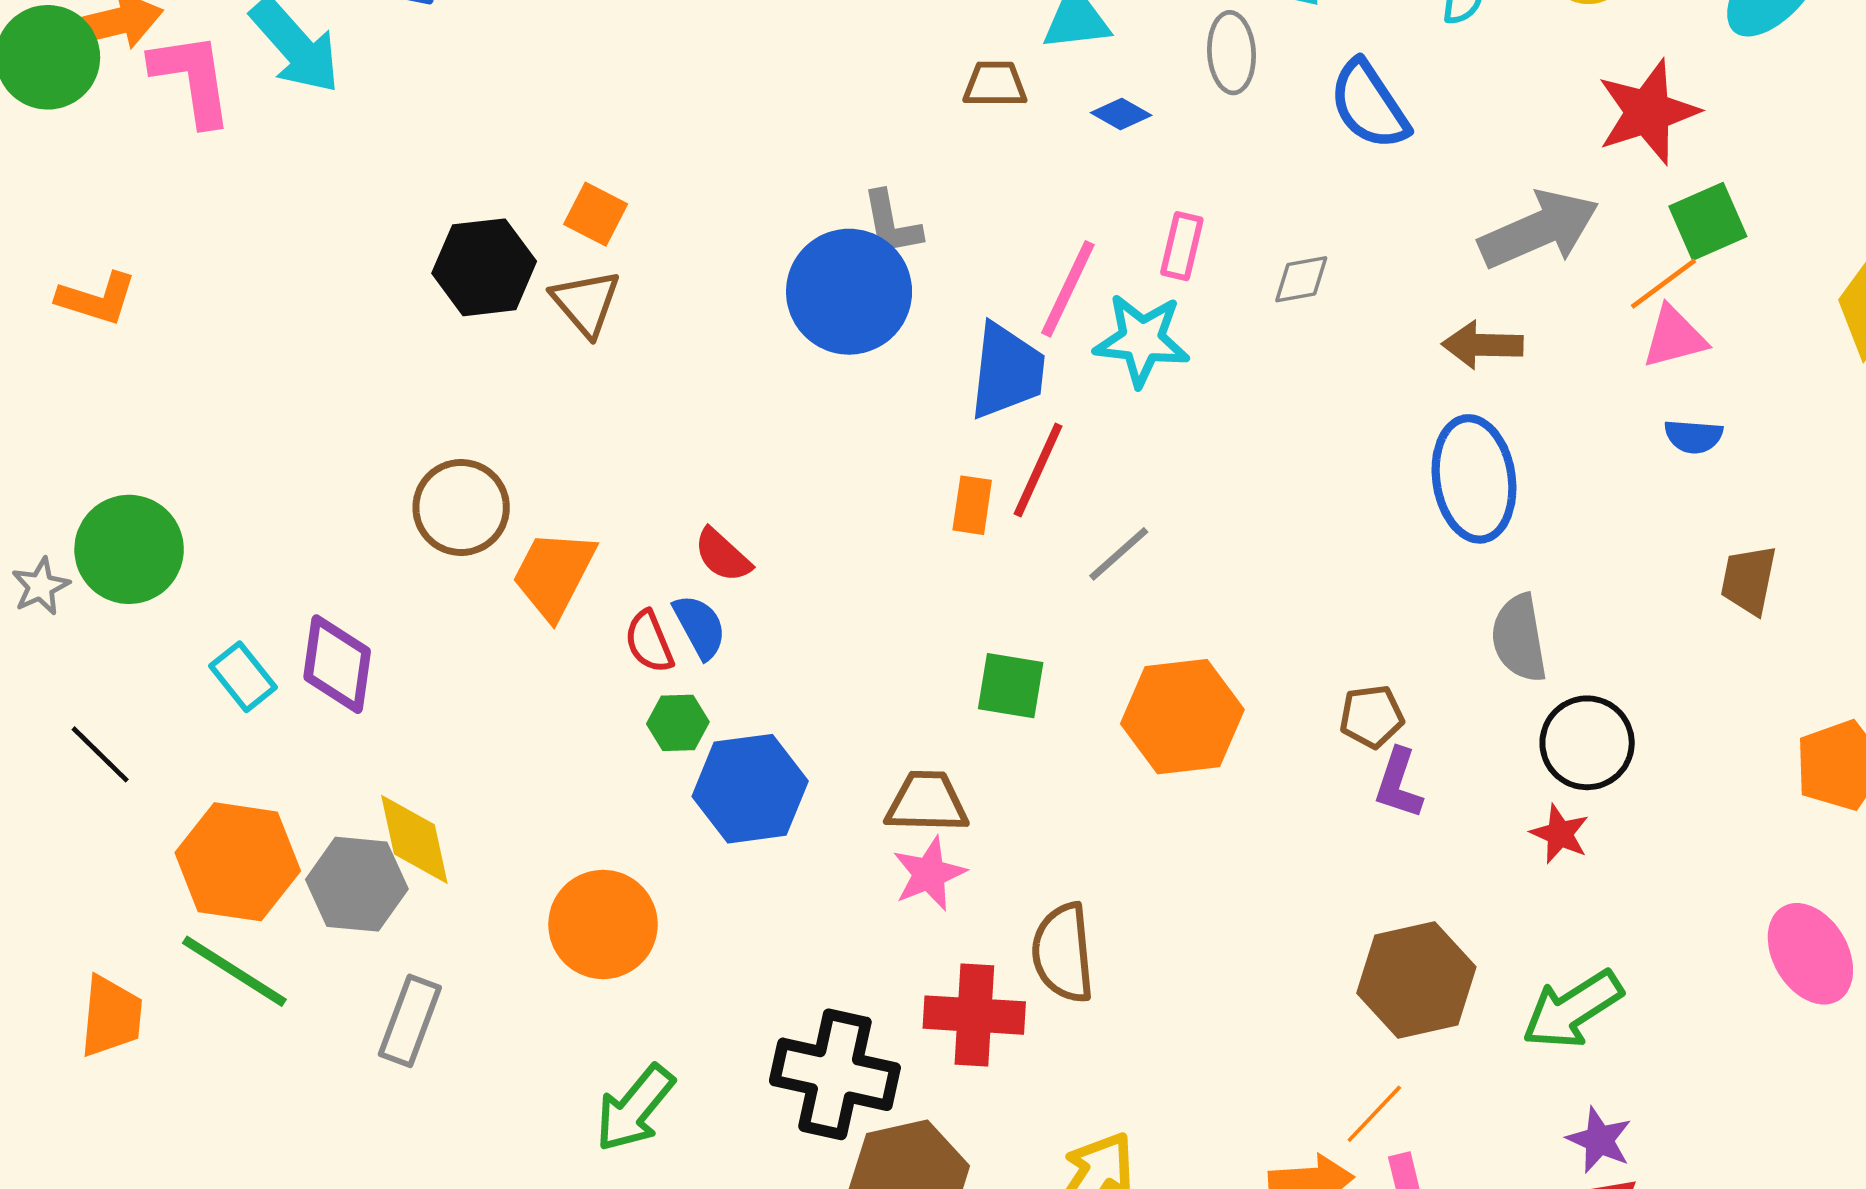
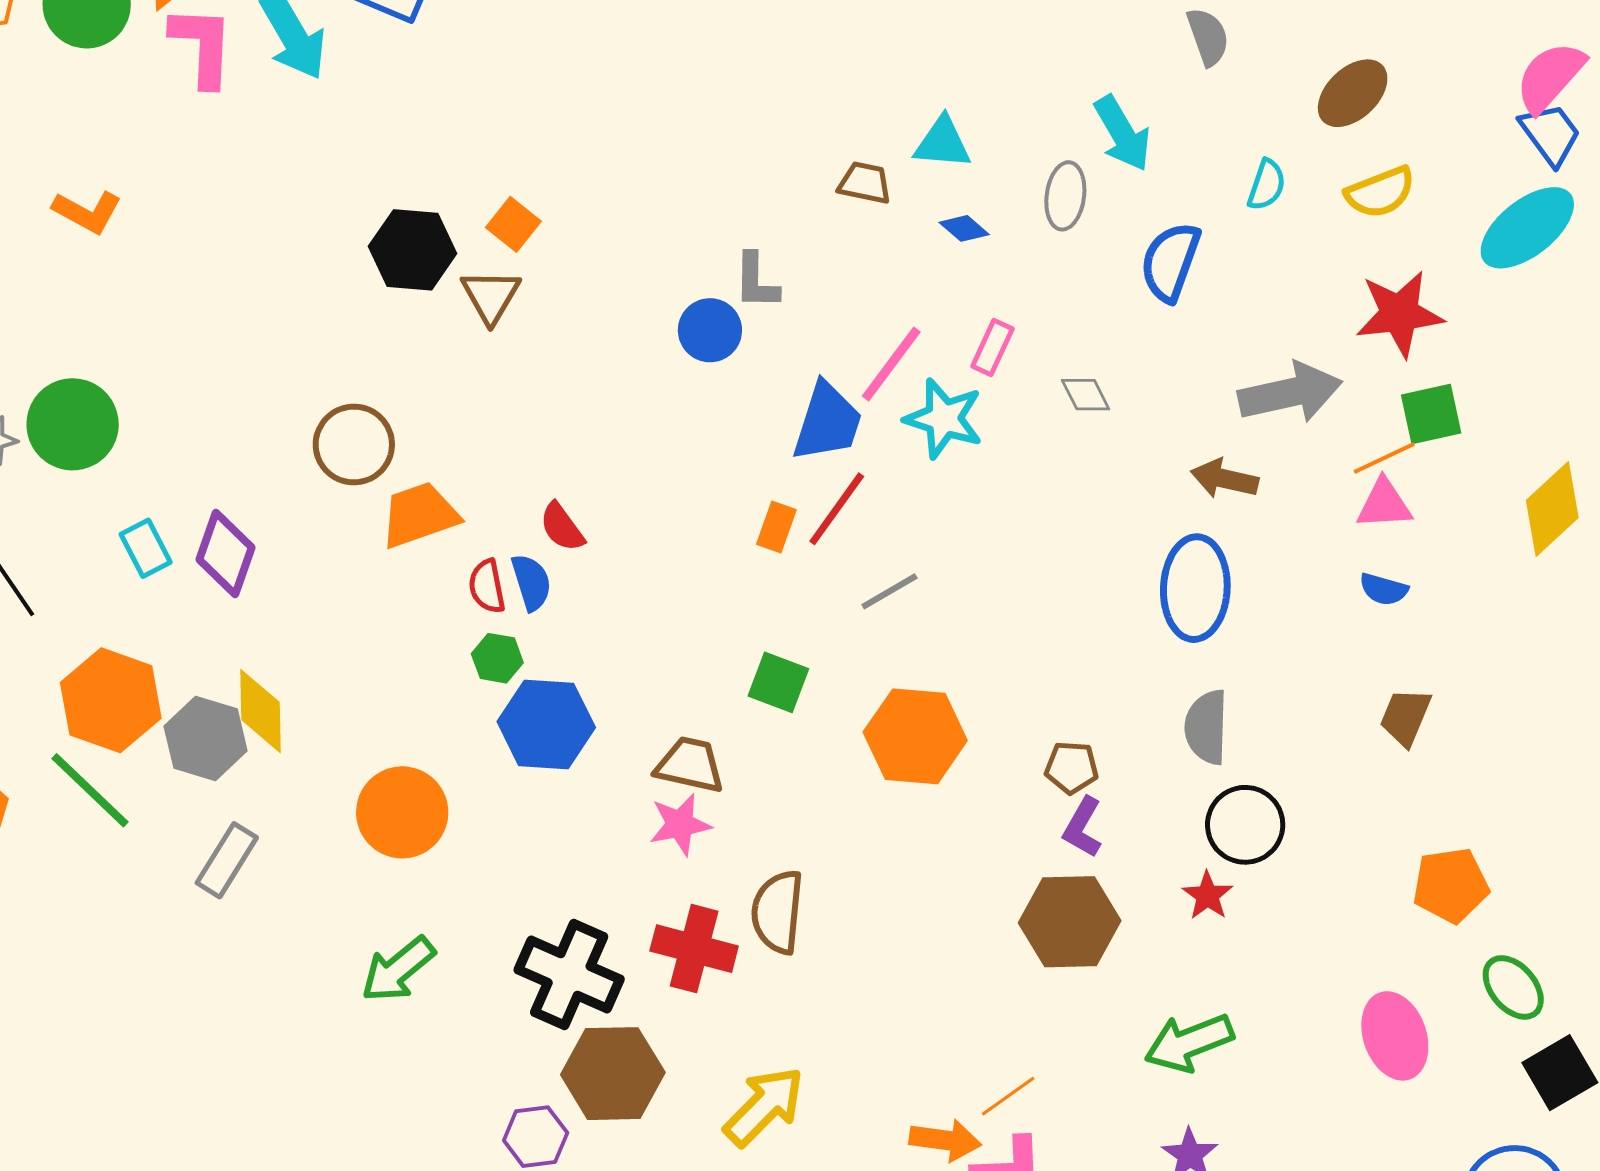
blue semicircle: (1369, 105) -> (1170, 262), turned 42
gray diamond: (1301, 279) -> (1086, 395), turned 62
blue circle: (849, 292) -> (710, 330), size x0.6
orange trapezoid: (554, 574) -> (419, 515), turned 32
brown hexagon: (1416, 980) -> (1070, 922), moved

